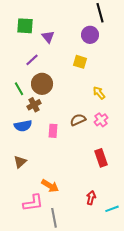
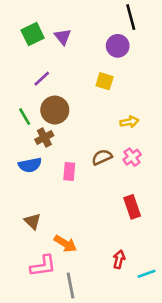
green square: (25, 26) -> (33, 34), turned -30
purple triangle: (48, 37) -> (63, 37), moved
yellow arrow: (99, 93) -> (129, 122), turned 120
brown triangle: (20, 162) -> (33, 221), moved, turned -32

